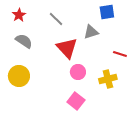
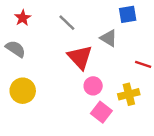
gray triangle: (91, 32) -> (109, 38), turned 49
gray semicircle: (24, 41) -> (16, 49), moved
pink square: (76, 101) -> (101, 112), moved

